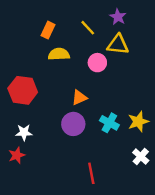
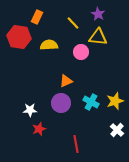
orange rectangle: (48, 30) -> (37, 17), moved
red hexagon: (23, 90) -> (19, 37), moved
white star: (24, 132) -> (30, 110), moved
red star: (17, 155) -> (39, 129), moved

